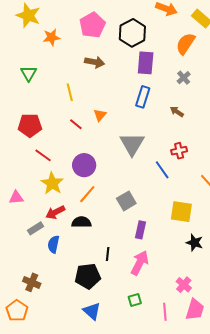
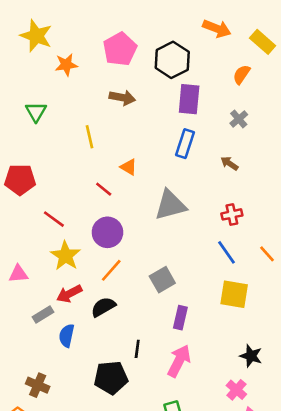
orange semicircle: (185, 44) -> (242, 74), size x0.7
orange triangle: (100, 115) -> (129, 167), turned -40
red line: (76, 124) -> (104, 189), moved
red pentagon: (30, 125) -> (20, 180), moved
gray triangle: (132, 144) -> (170, 205), turned 44
blue line: (162, 170) -> (226, 252), moved
black semicircle: (81, 222) -> (103, 307), turned -30
black star: (195, 243) -> (251, 356), moved

